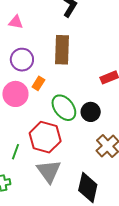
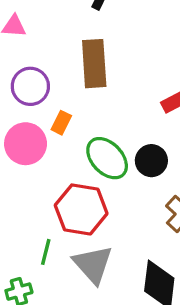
green line: (15, 152) -> (46, 252), moved

